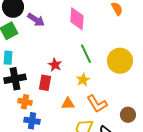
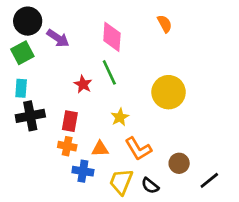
green line: (86, 54) -> (109, 72), moved
red star: (55, 65) -> (83, 84), moved
orange cross: (25, 102) -> (67, 146), moved
blue cross: (32, 121) -> (83, 171), moved

